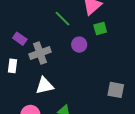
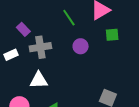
green square: (100, 28) -> (112, 35), moved
white rectangle: (13, 66) -> (11, 55), turned 48

